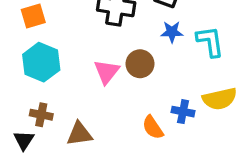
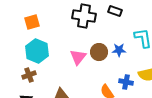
blue star: (172, 32) -> (119, 50), moved
brown cross: (41, 115) -> (29, 75), moved, turned -32

